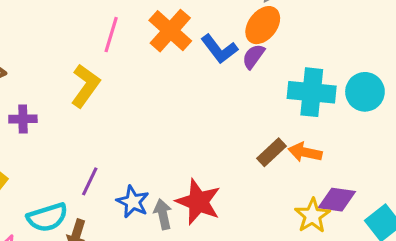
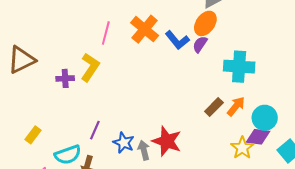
cyan circle: (365, 92) -> (265, 118), moved
purple cross: (23, 119) -> (65, 78), moved
orange arrow: (305, 152) -> (236, 106), turned 120

